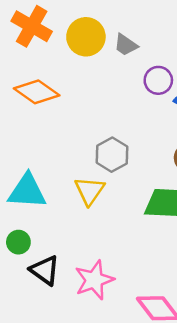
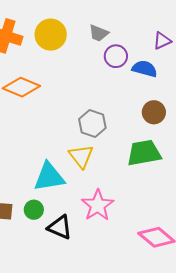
gray trapezoid: (126, 45) -> (99, 33), moved
cyan triangle: (27, 191) -> (49, 177), moved
pink star: (94, 280) -> (98, 205), moved

